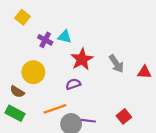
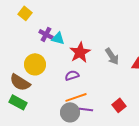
cyan triangle: (65, 37) -> (58, 38), moved
brown semicircle: (17, 92) -> (20, 82), size x1.5
orange line: (55, 109) -> (76, 97), moved

